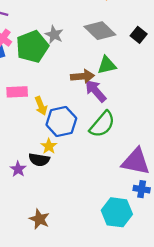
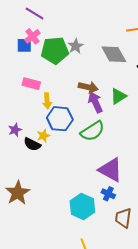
green triangle: (107, 65) -> (118, 96), moved, turned -36
purple star: (18, 169) -> (15, 130), moved
brown star: (39, 219) -> (18, 193), size x1.4

